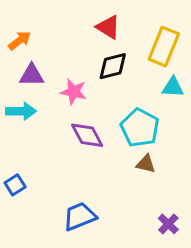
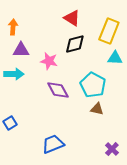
orange arrow: (20, 41) -> (13, 27), turned -49

